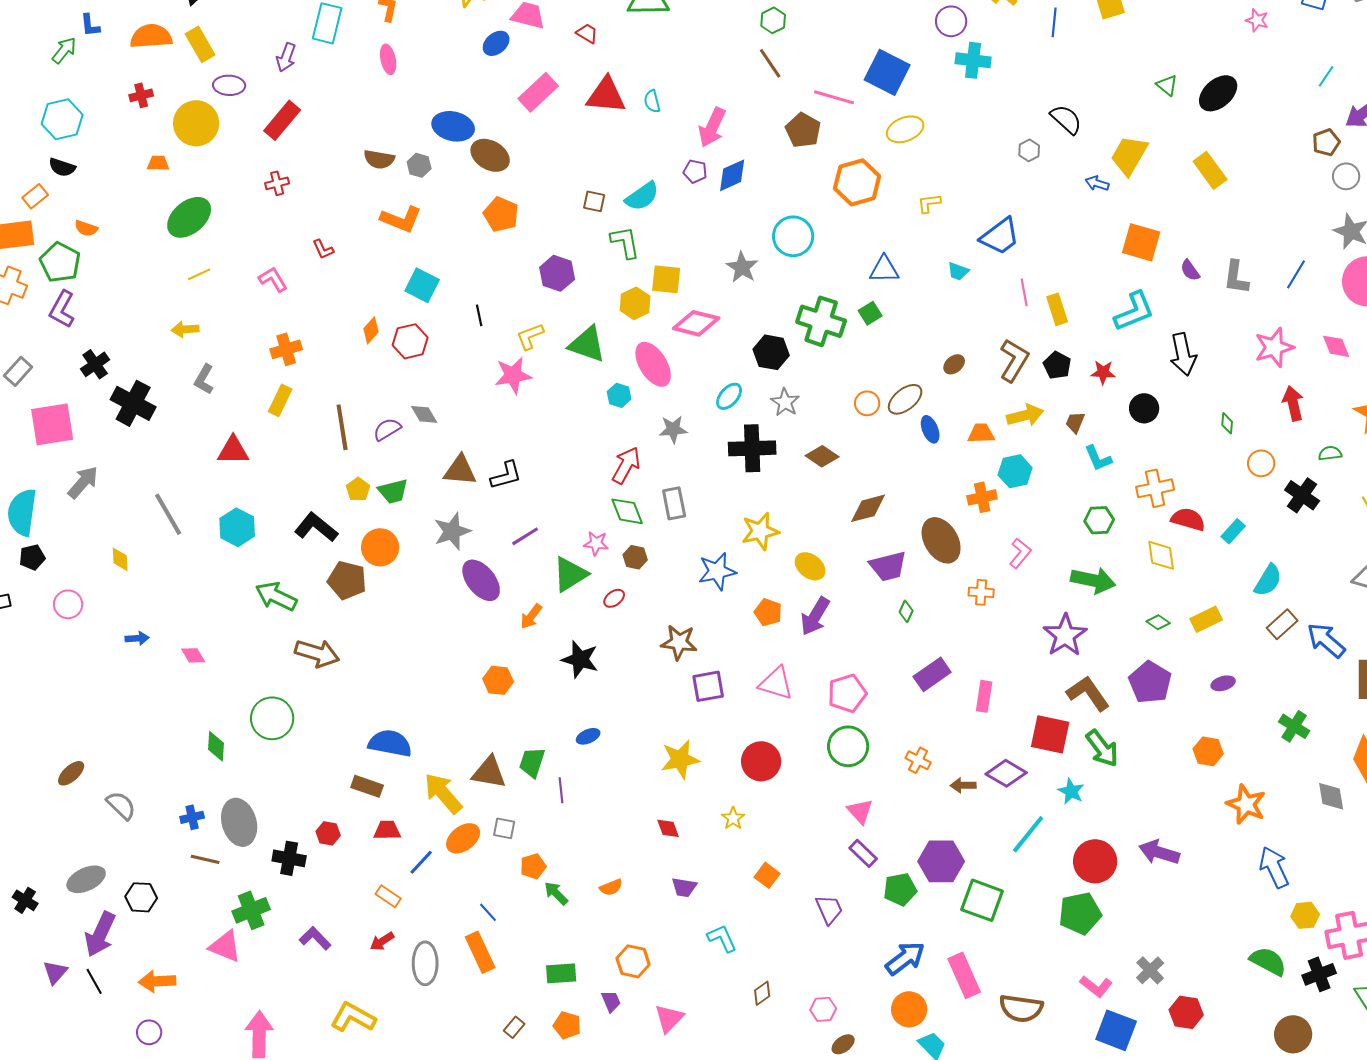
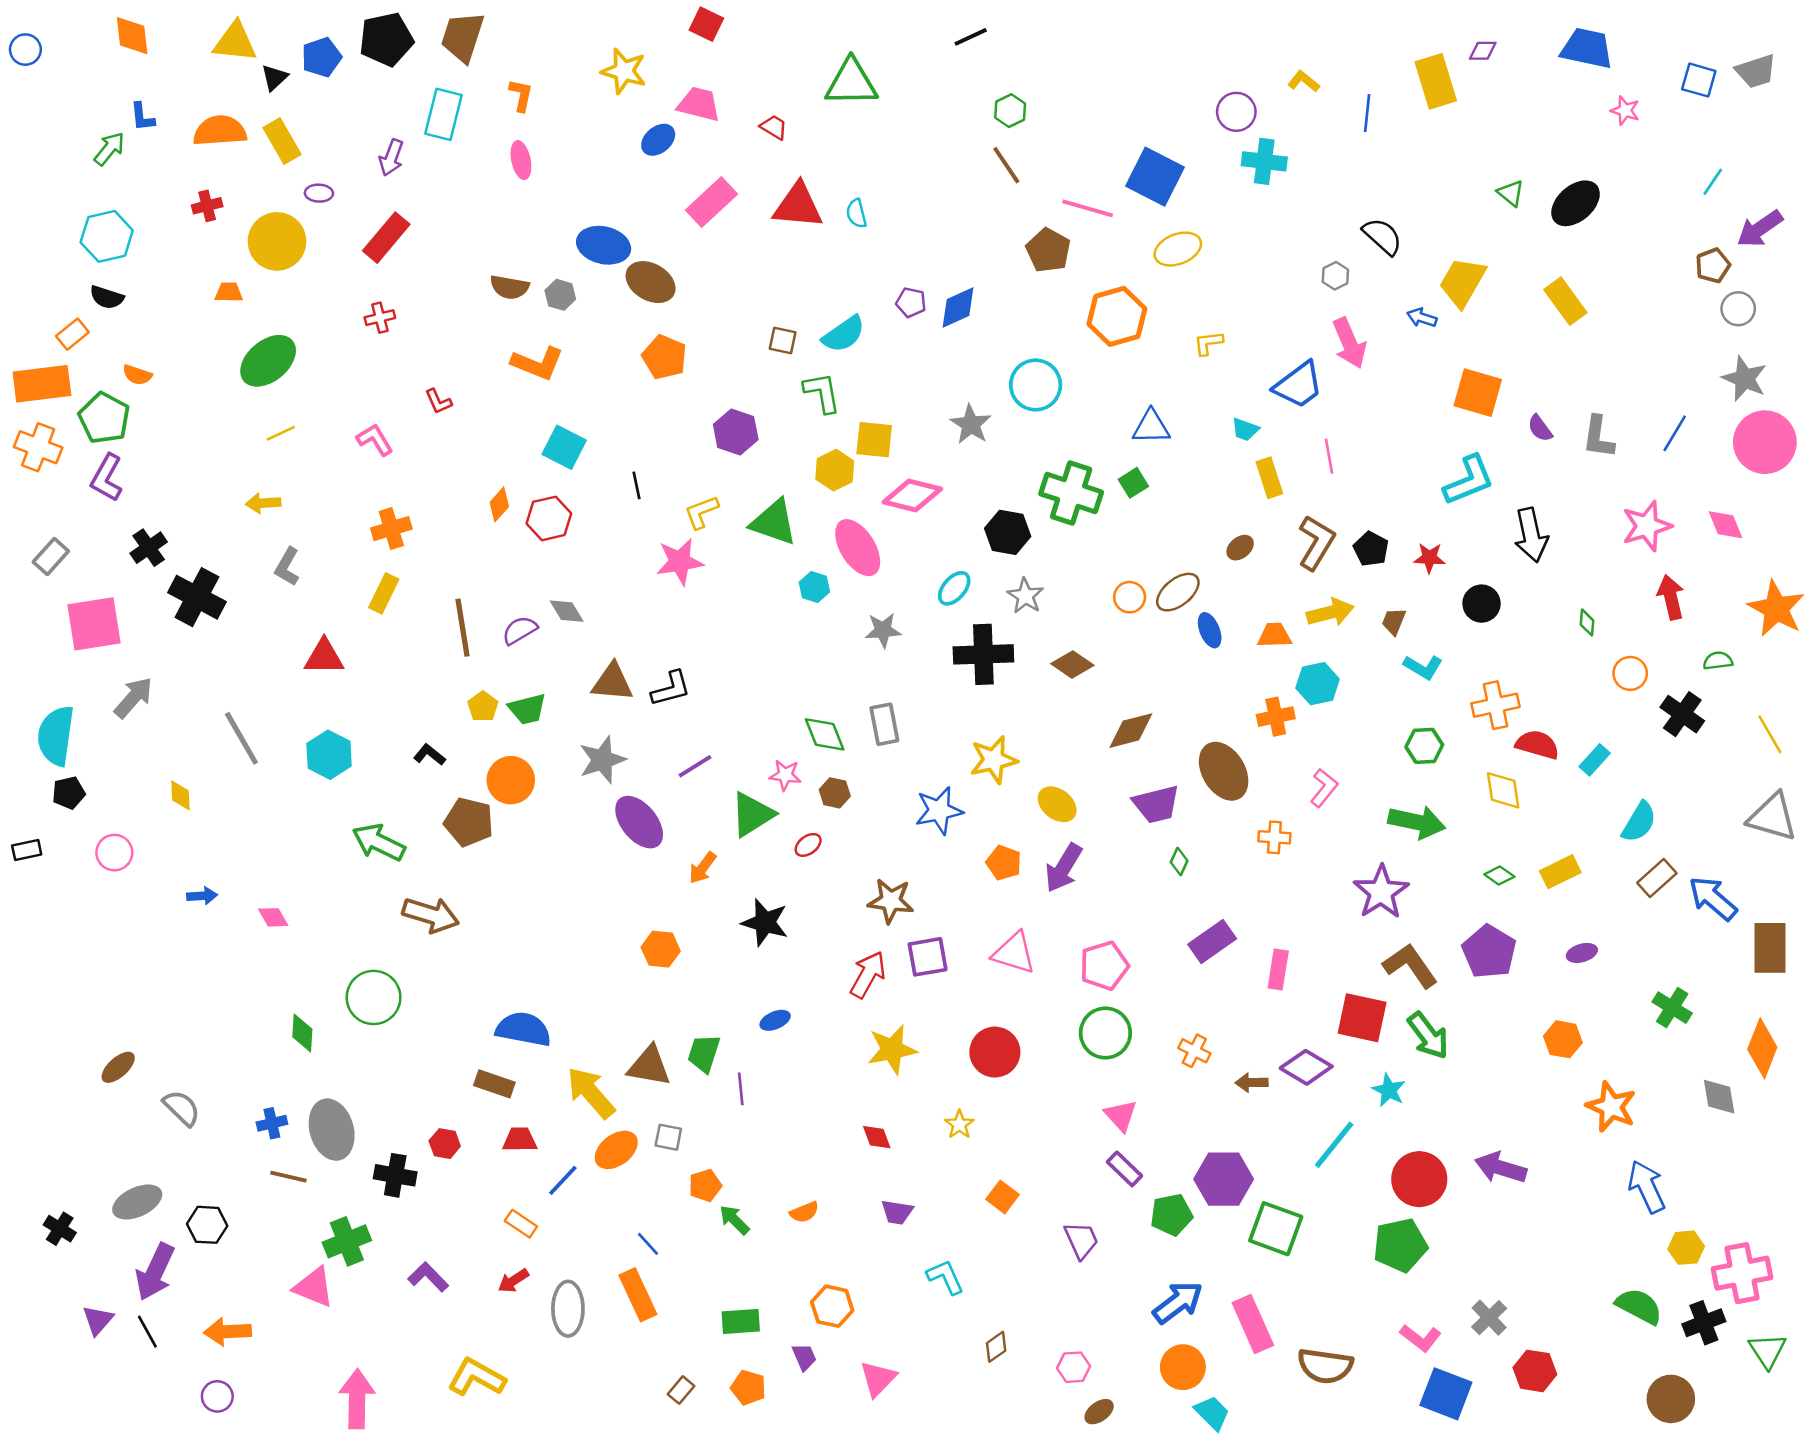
purple ellipse: (229, 85) -> (319, 193), size x0.7
pink arrow: (712, 127) -> (1349, 343), moved, turned -48
yellow rectangle: (1057, 309) -> (1269, 478), moved
cyan L-shape: (1098, 458) -> (1423, 667), turned -36
red arrow: (626, 465) -> (868, 975), moved
black L-shape: (316, 527) -> (429, 755), size x0.6

